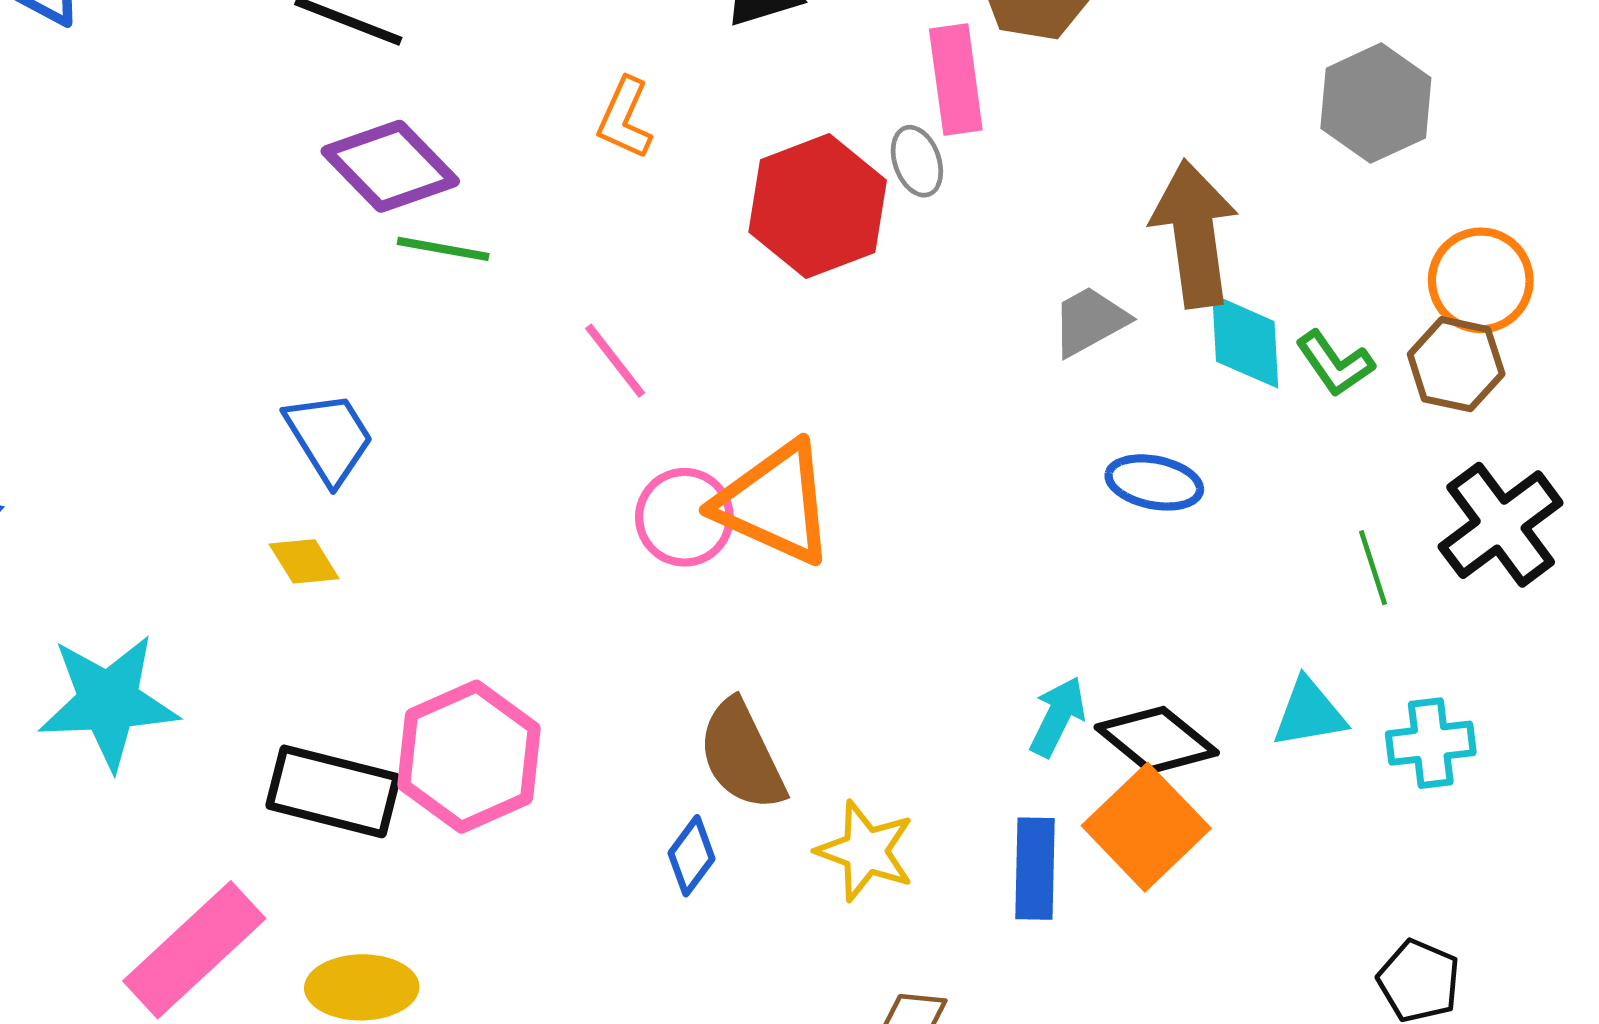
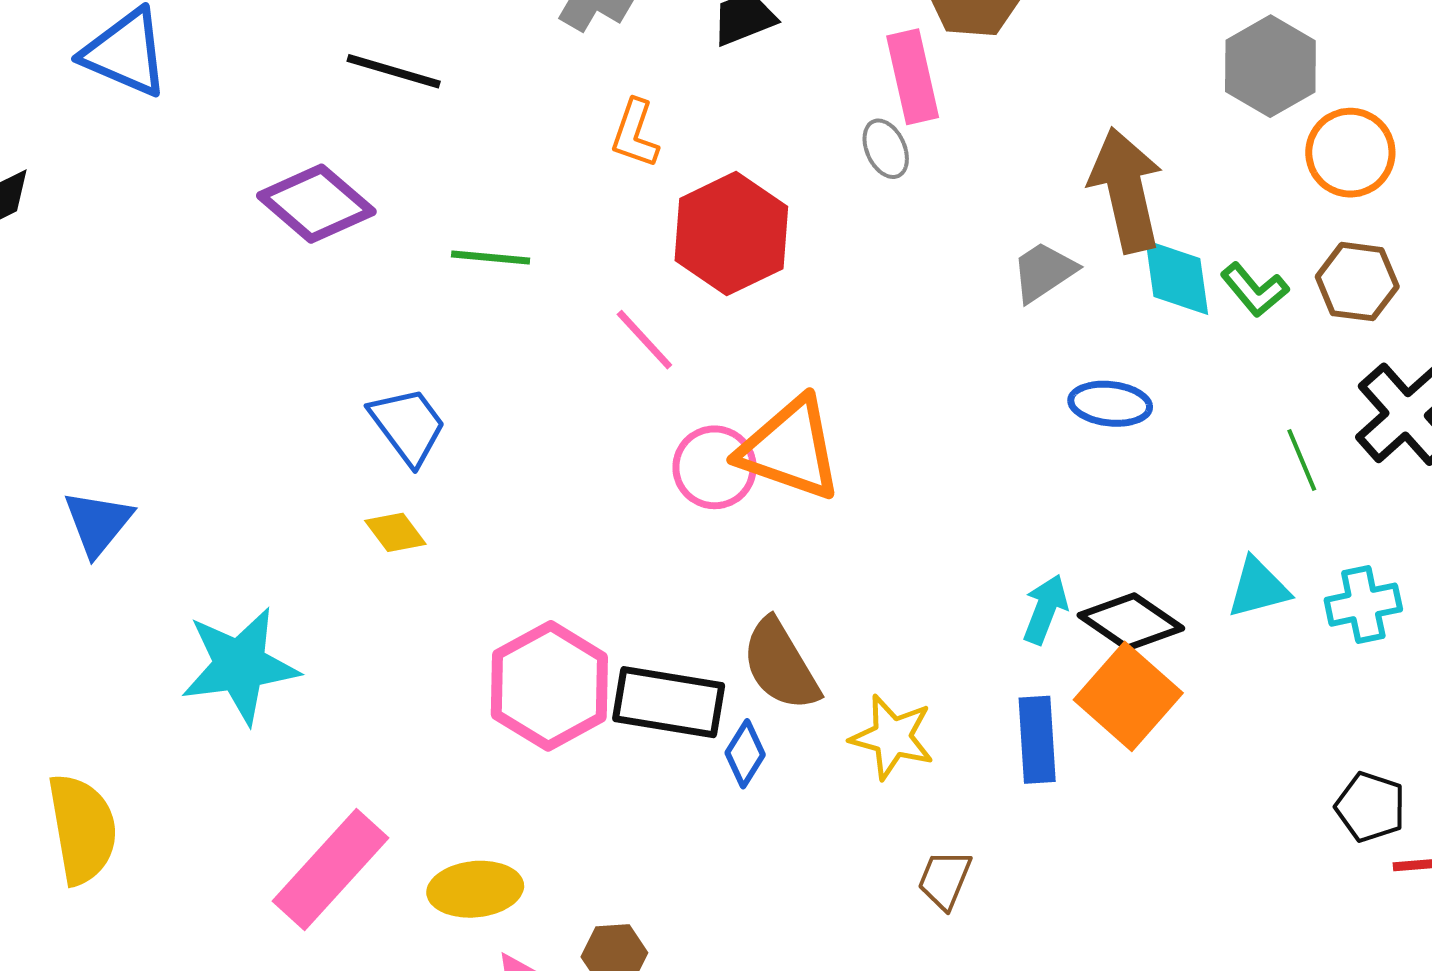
purple diamond: (390, 166) -> (316, 204), moved
red hexagon: (818, 206) -> (731, 234), moved
orange circle: (1481, 280) -> (1350, 153), moved
black rectangle: (333, 791) -> (669, 702), moved

